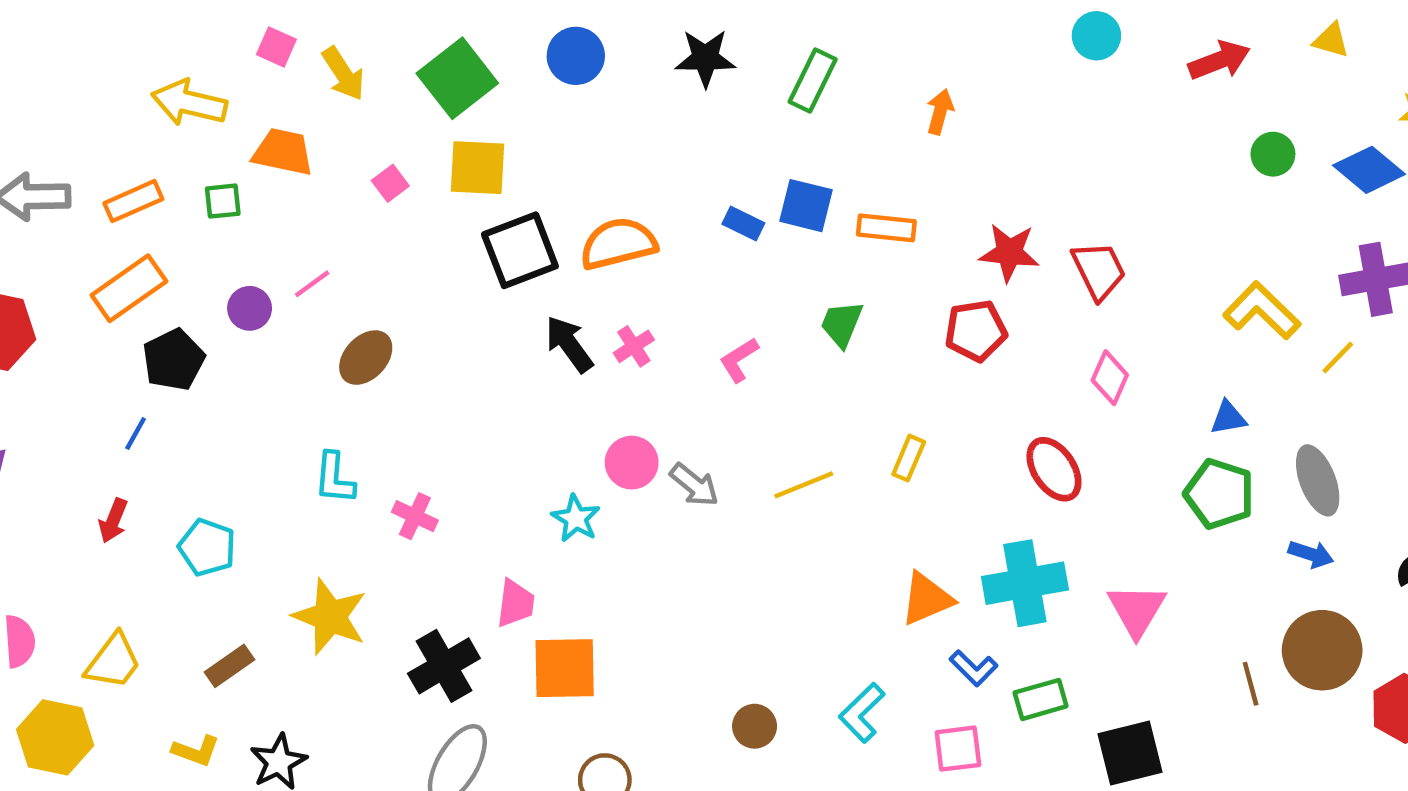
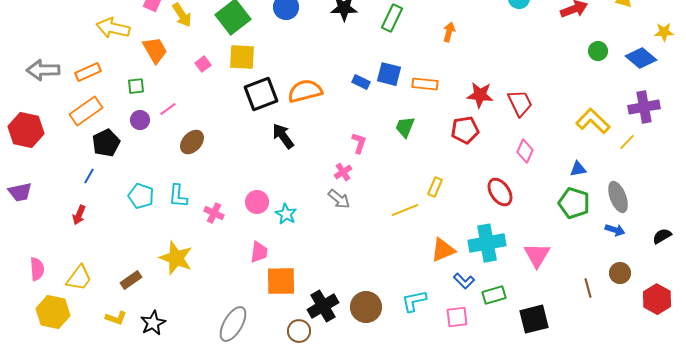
orange trapezoid: (283, 152) -> (155, 50), turned 48
green square: (223, 201) -> (136, 86), moved
pink cross: (634, 346) -> (343, 172), moved
pink L-shape: (739, 360) -> (359, 143), turned 140
pink circle: (632, 463) -> (257, 202), moved
yellow line: (804, 485) -> (405, 210), moved
cyan pentagon: (207, 547) -> (141, 196), moved
brown circle: (1322, 650) -> (620, 273), size x0.6
black cross: (444, 666) -> (323, 306), moved
cyan L-shape: (862, 713) -> (414, 301), turned 32
brown circle: (755, 726) -> (366, 307), size x1.6

